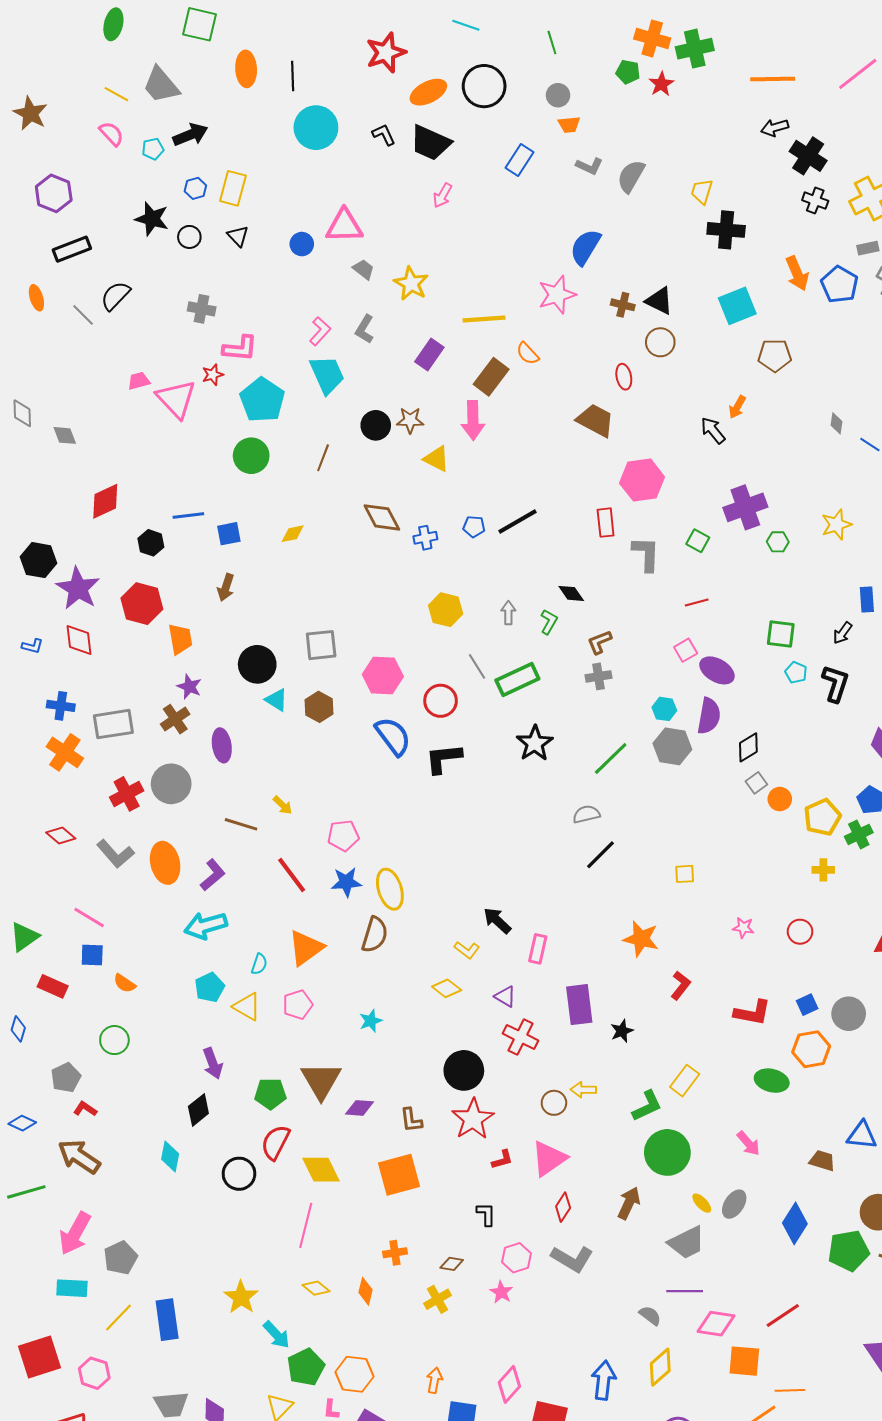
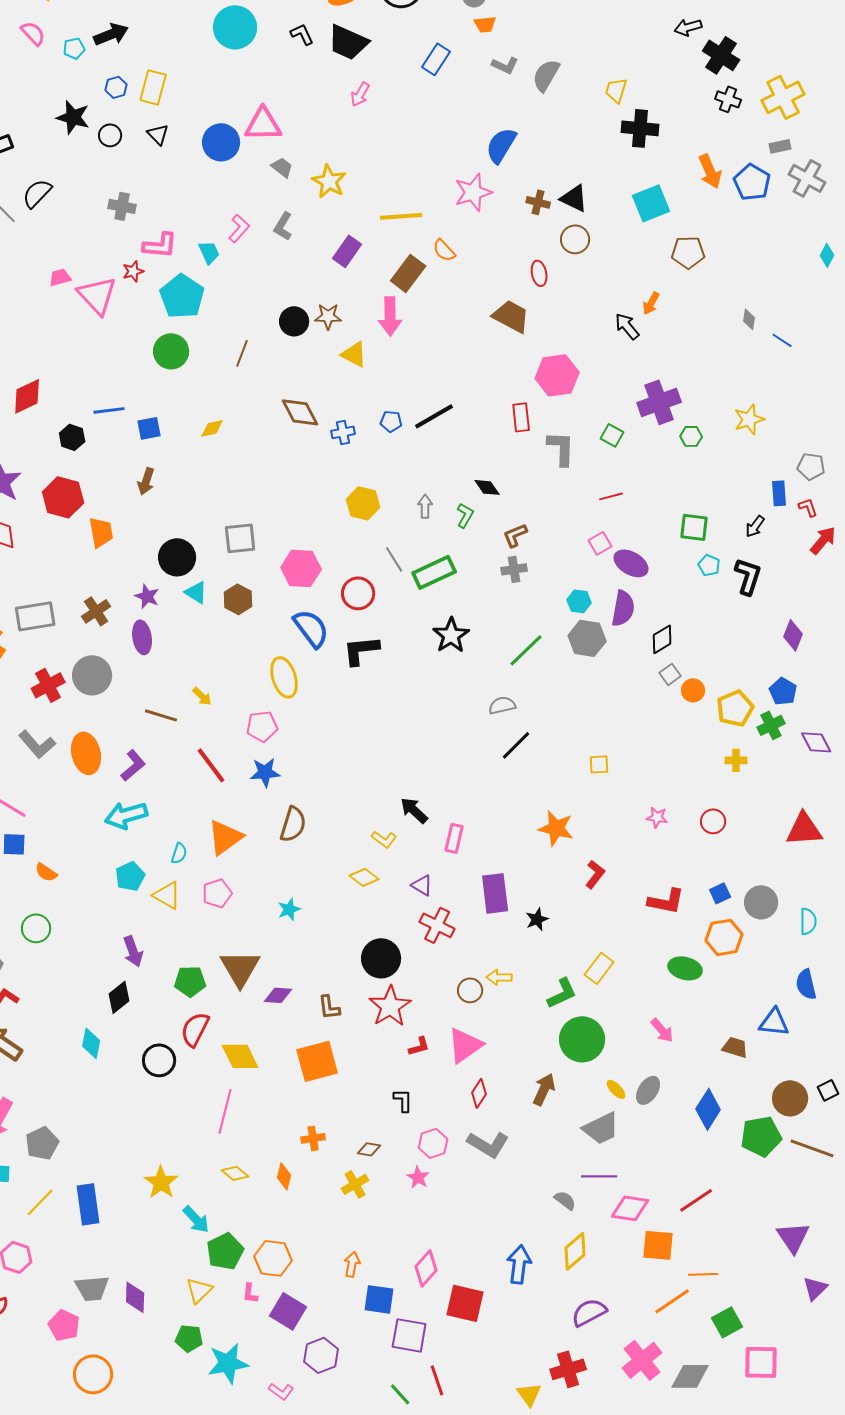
blue circle: (302, 244) -> (221, 142), size x1.6
cyan trapezoid: (327, 375) -> (209, 252), moved, size x0.6
purple star: (189, 687) -> (147, 596), moved
yellow ellipse: (390, 889) -> (284, 677), moved

